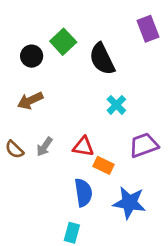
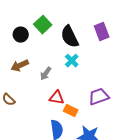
purple rectangle: (148, 29) -> (102, 32), moved
cyan cross: (116, 105) -> (72, 61), moved
gray arrow: (45, 147) -> (46, 74), moved

